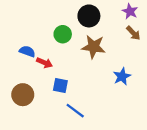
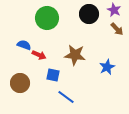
black circle: (89, 16) -> (89, 14), moved
green circle: (63, 34) -> (47, 18), moved, size x1.5
brown star: (93, 47) -> (75, 55), moved

